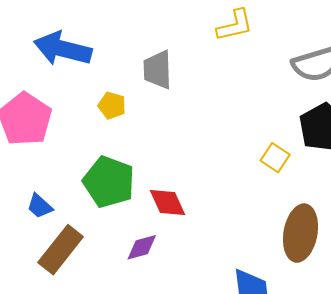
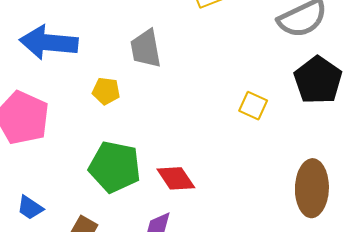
yellow square: (275, 158) -> (253, 106), moved
blue trapezoid: (40, 206) -> (30, 208), moved

